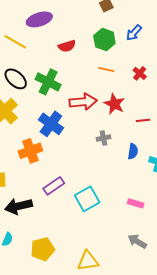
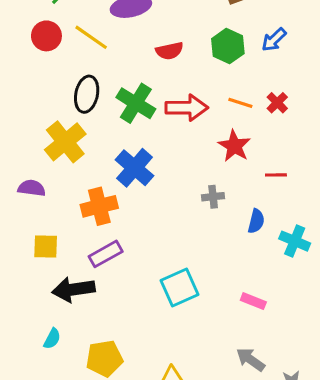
orange line: (106, 69) -> (240, 103), moved
black ellipse: (16, 79) -> (87, 94), turned 55
red arrow: (83, 102) -> (187, 108), moved
purple rectangle: (54, 186) -> (106, 254), moved

